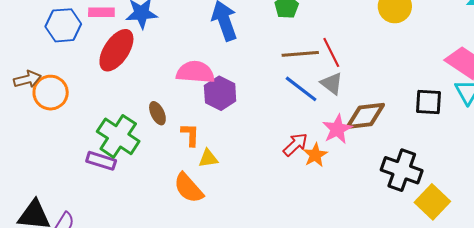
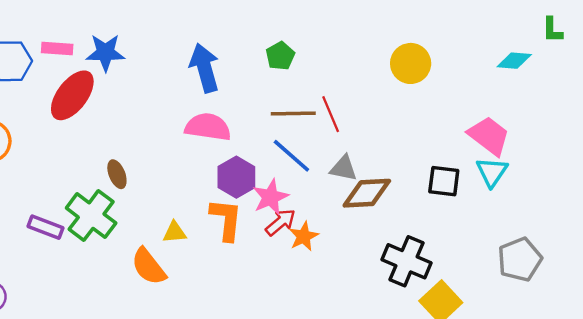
pink semicircle: (195, 72) -> (208, 127), moved
gray triangle: (332, 83) -> (344, 168), moved, turned -30
purple hexagon: (220, 93) -> (236, 177), moved
pink star: (337, 129) -> (270, 197), moved
orange L-shape: (190, 135) -> (226, 219), moved, size x1.5
green cross: (118, 136) -> (91, 216), moved

